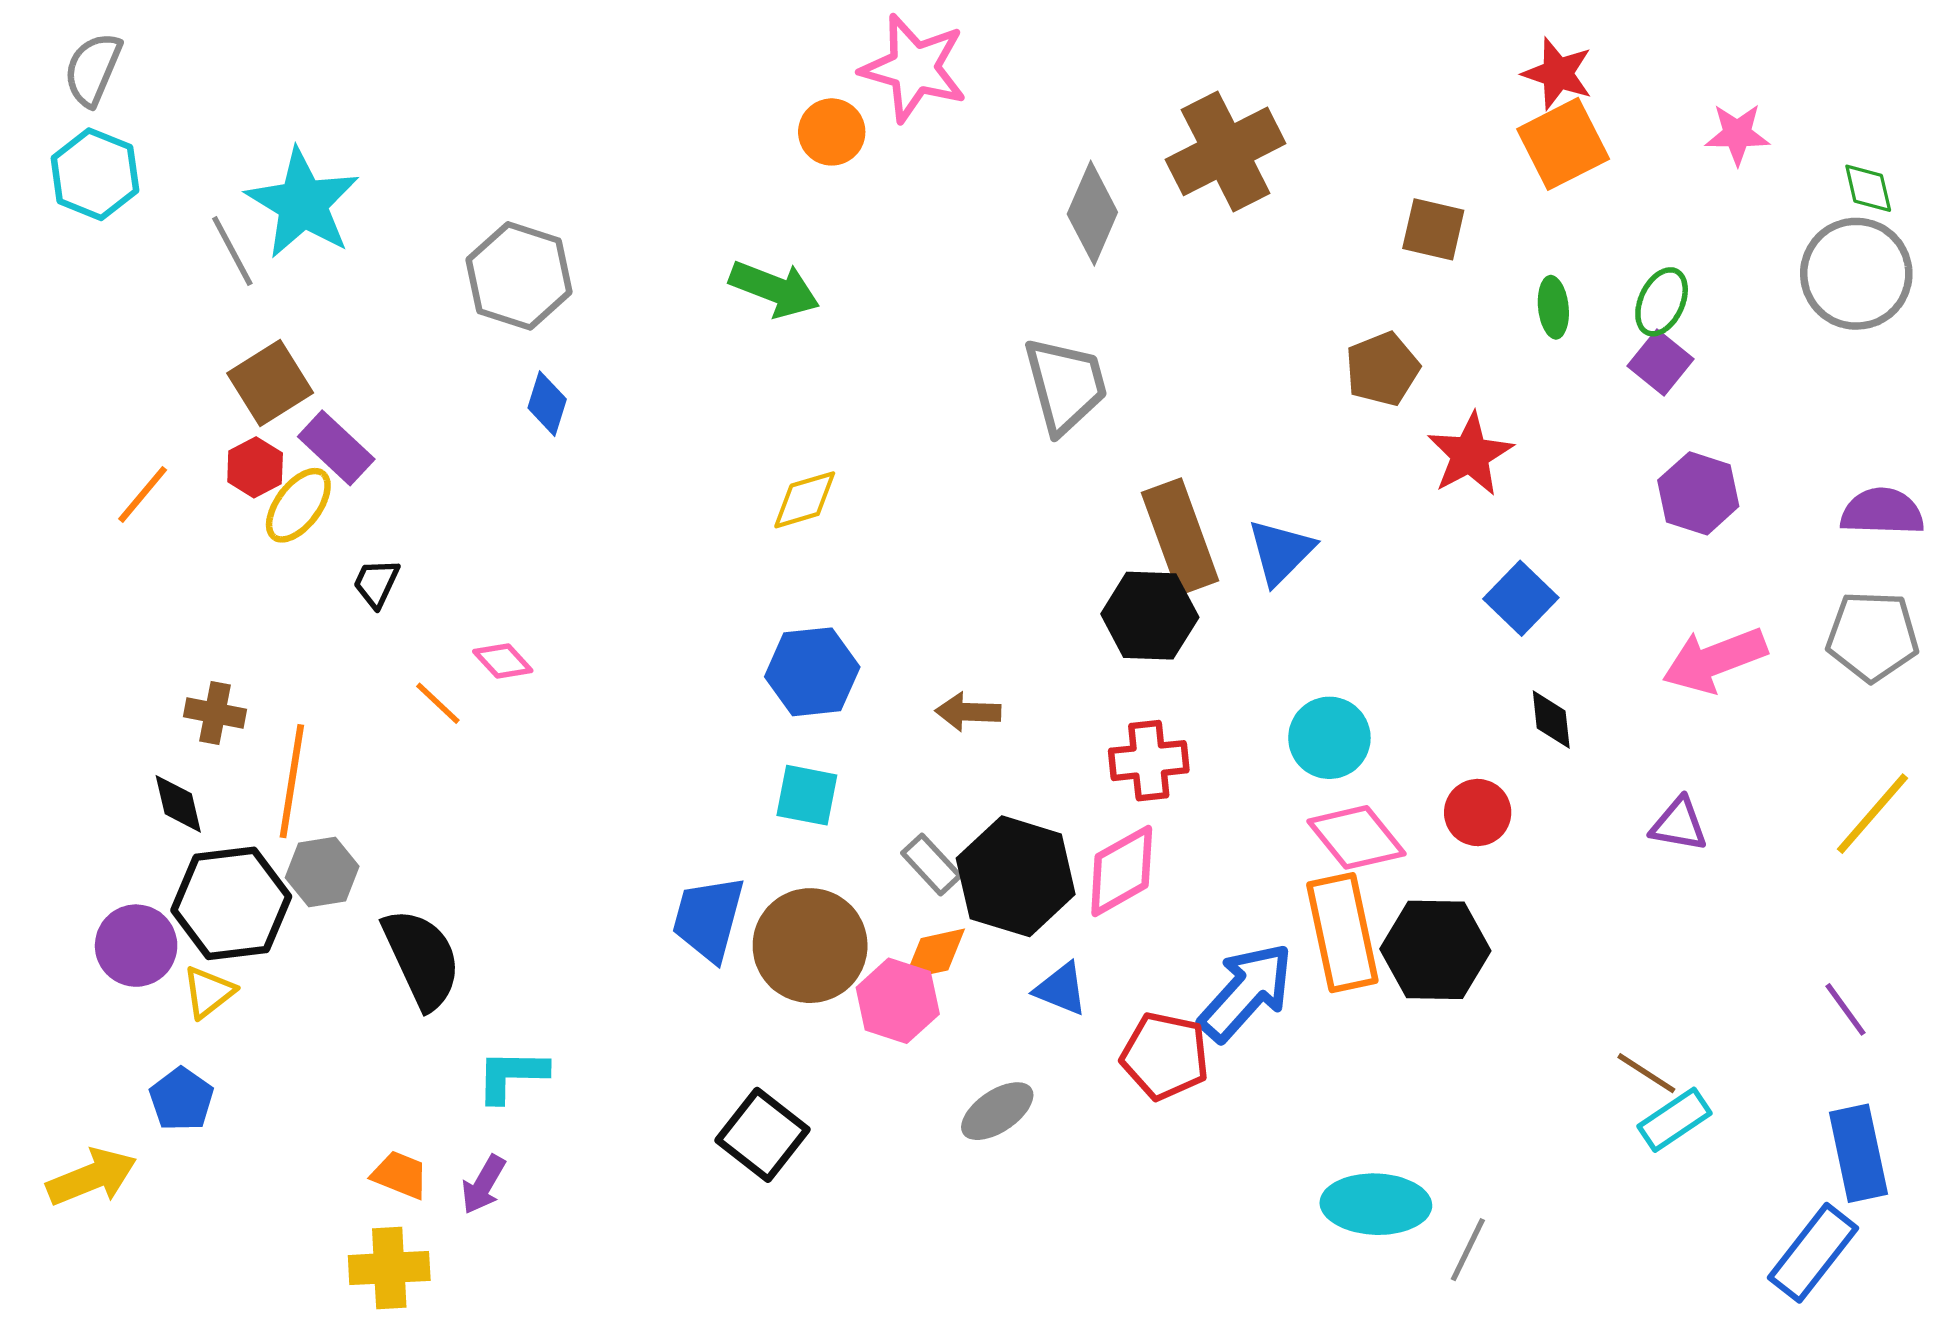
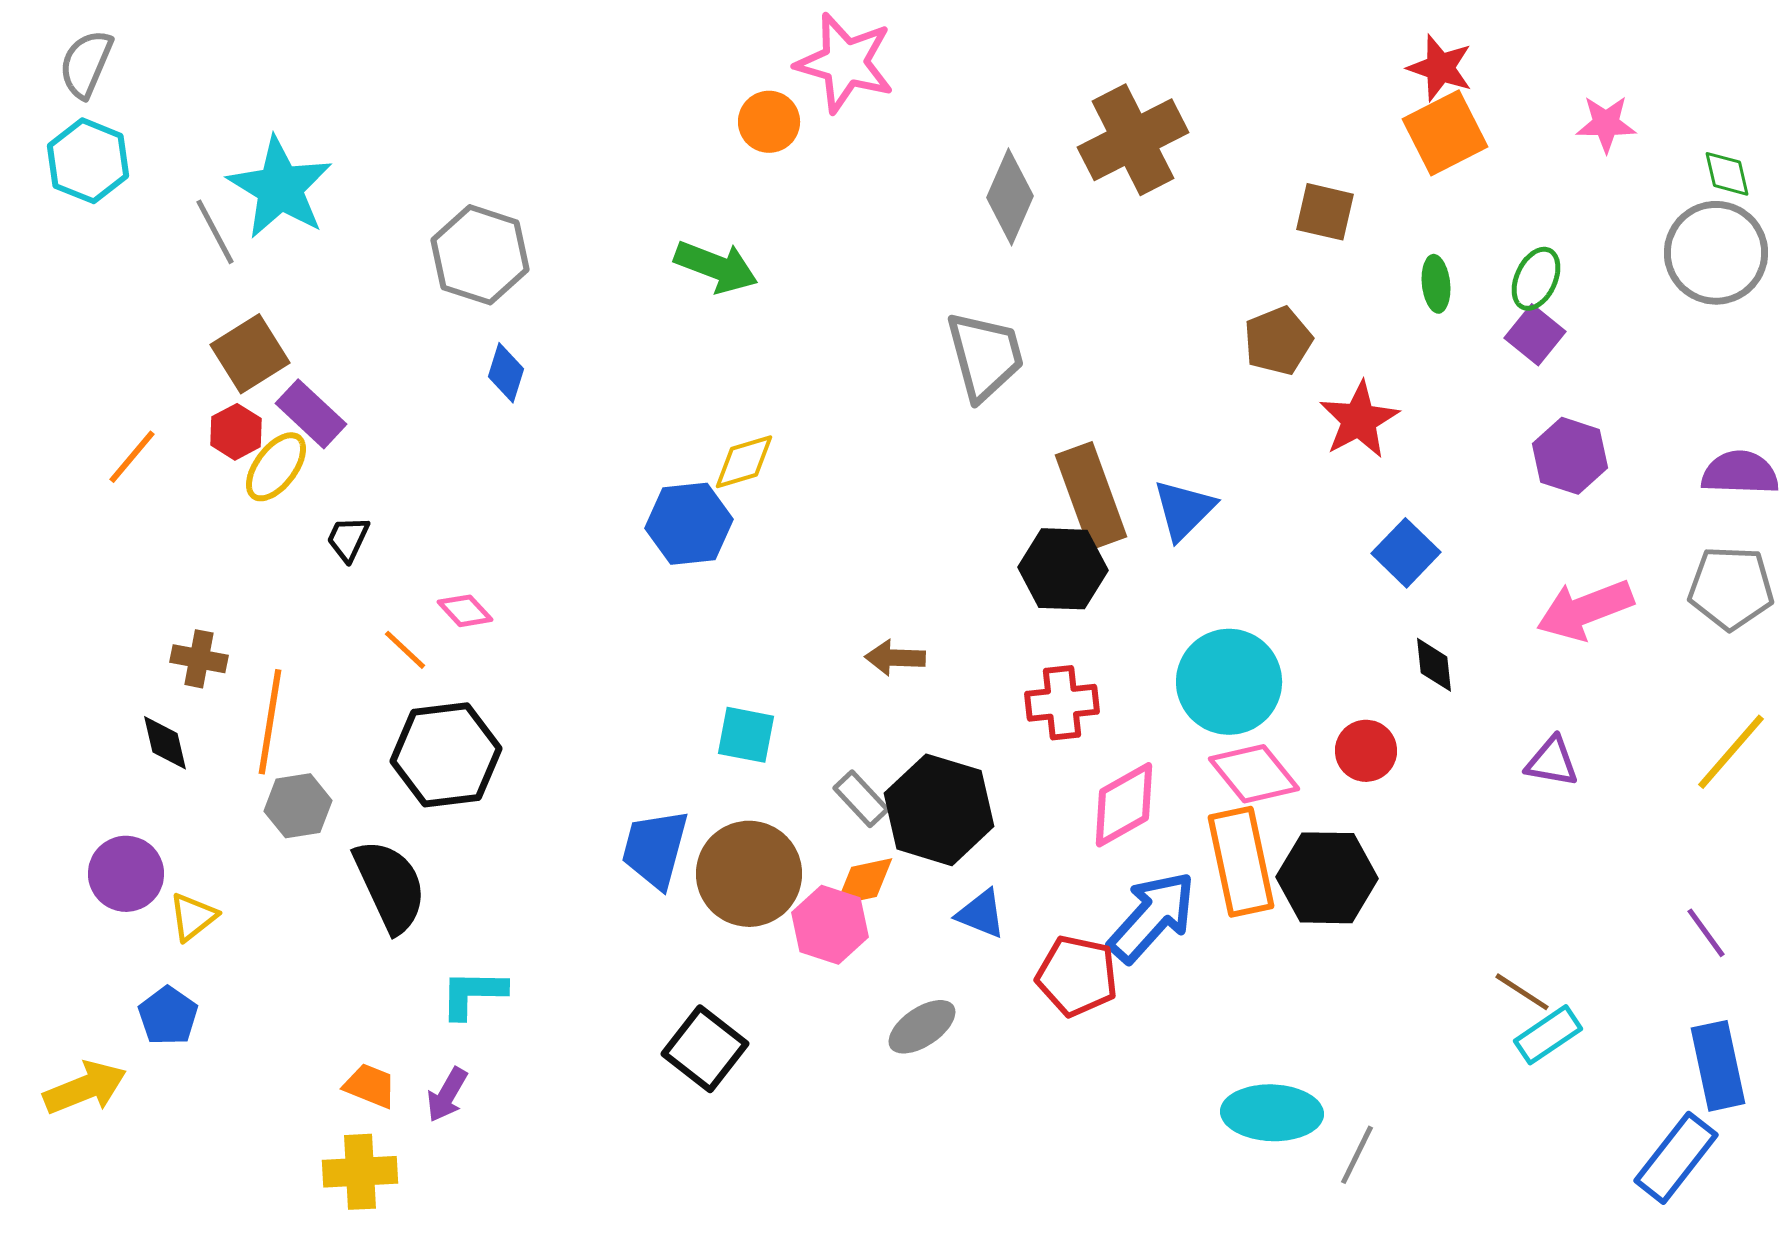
blue hexagon: (812, 672) -> (689, 524), moved
cyan circle: (1329, 738) -> (1229, 682), size x1.4
pink diamond: (1122, 871) -> (1124, 805), moved
black hexagon: (231, 903) -> (446, 755), moved

